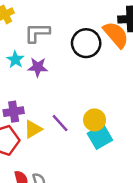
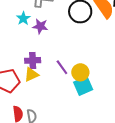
purple cross: (14, 112) -> (33, 60), moved
purple line: (60, 123) -> (62, 67), moved

